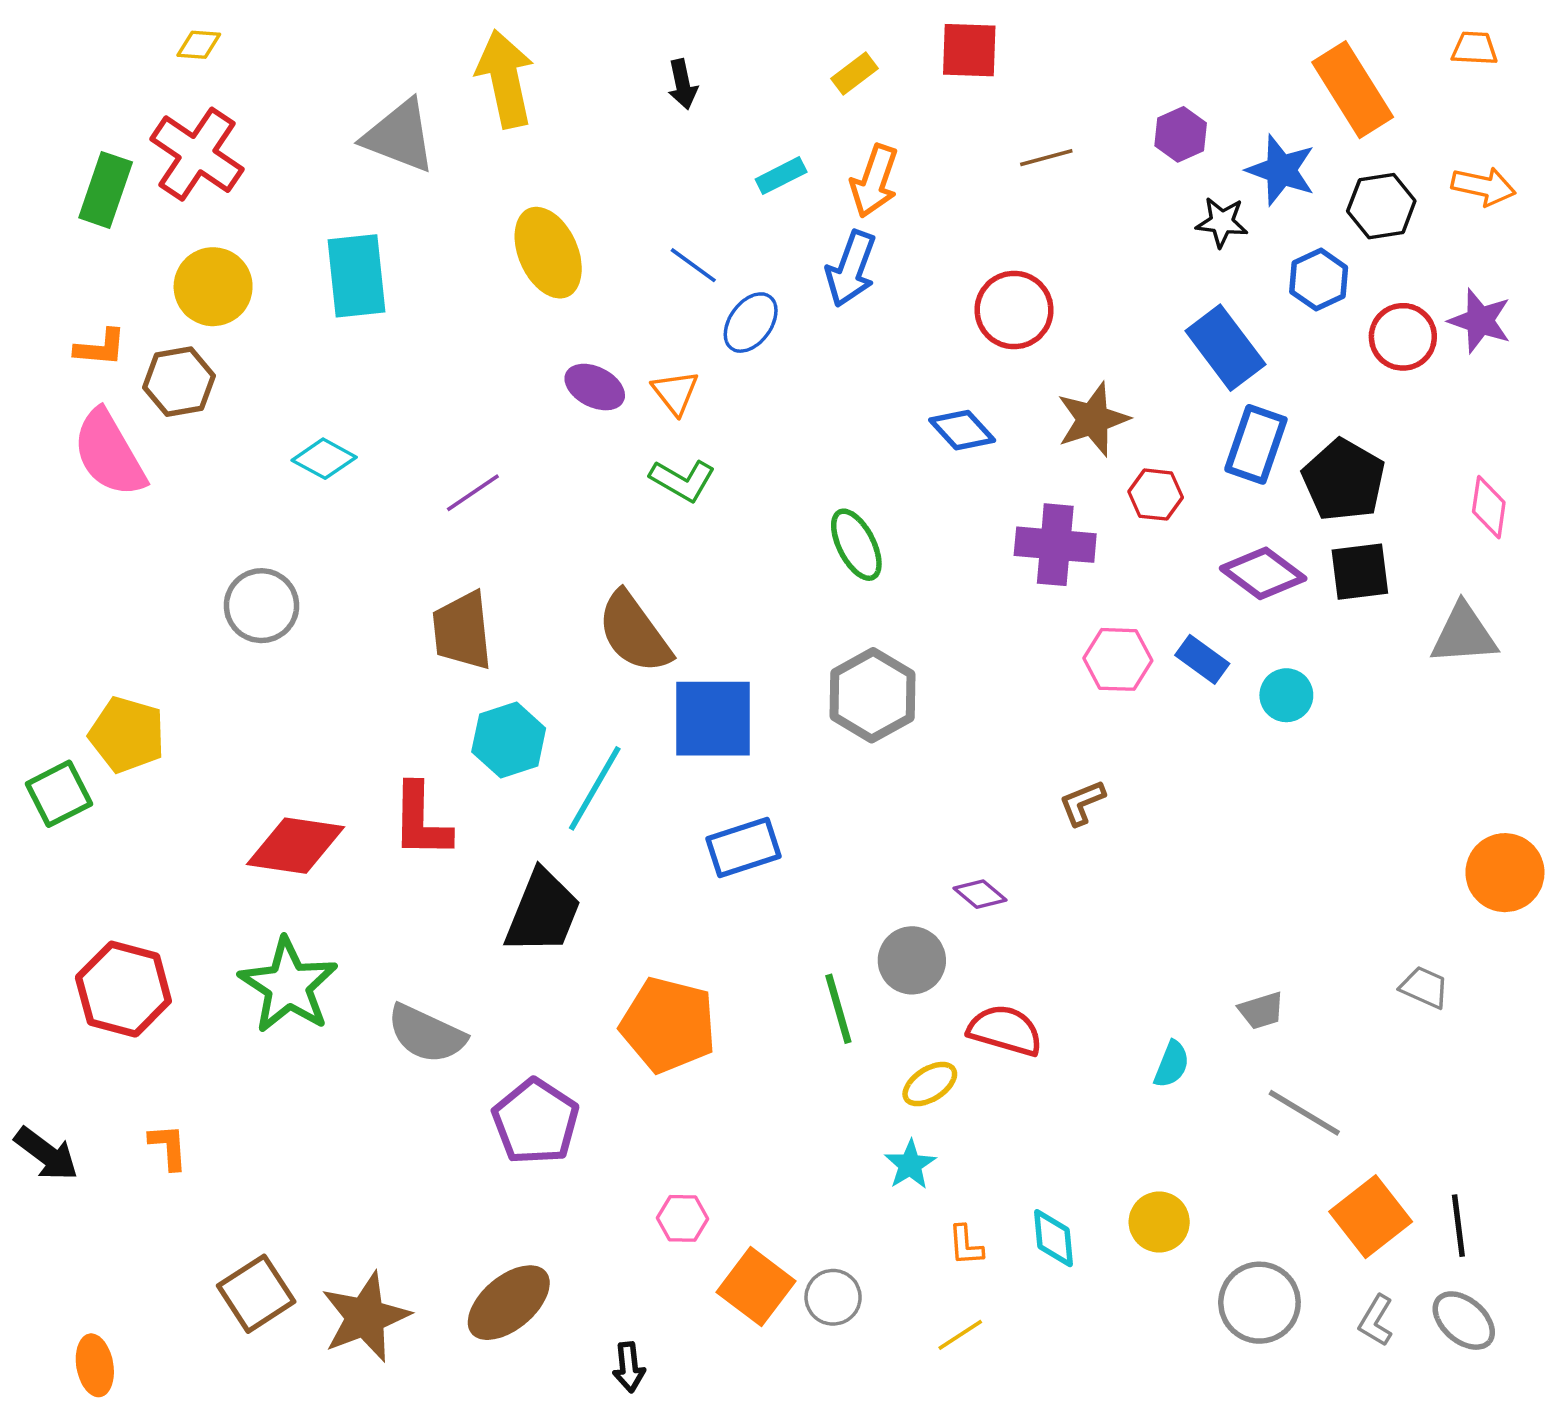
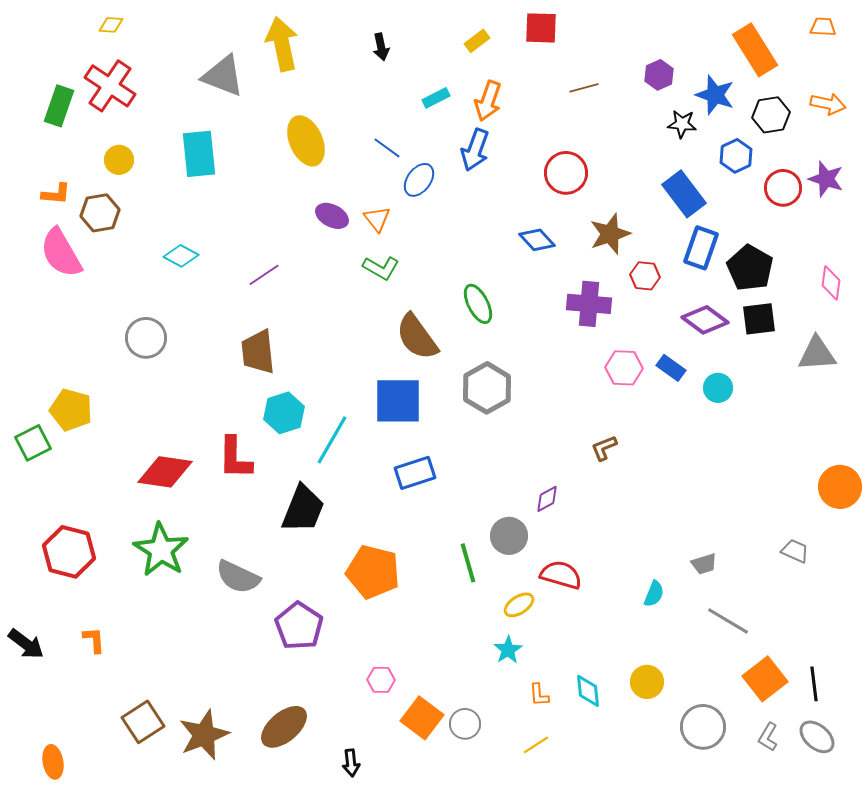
yellow circle: (213, 287) -> (119, 160), size x0.7
brown semicircle: (634, 633) -> (417, 337), moved
purple diamond: (980, 894) -> (547, 499), turned -68

